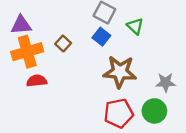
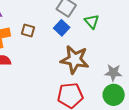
brown square: (63, 44) -> (28, 31), turned -32
green circle: (154, 111) -> (114, 95), moved

